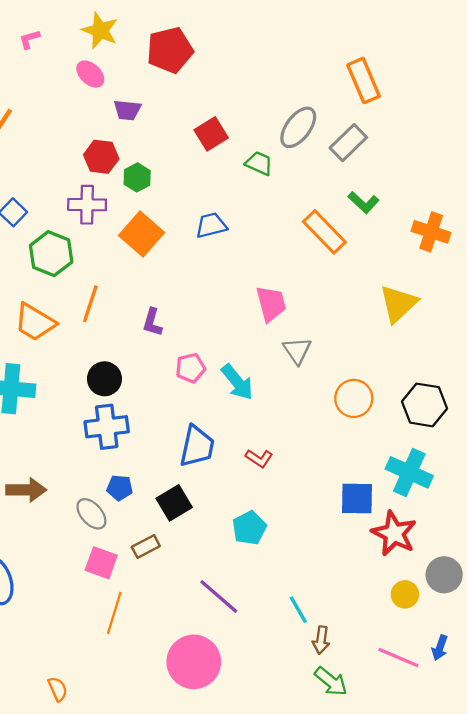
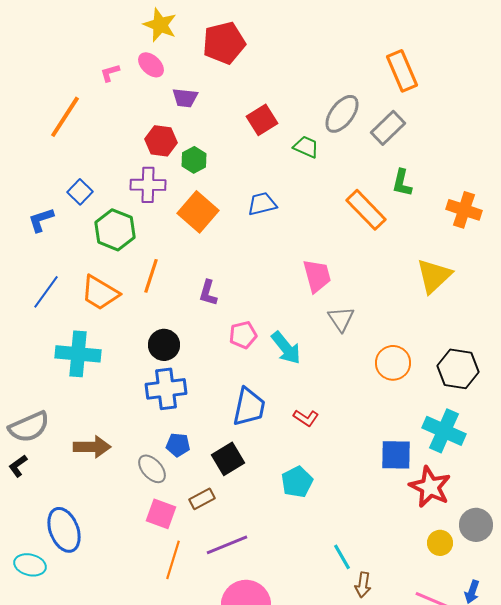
pink L-shape: (29, 39) -> (110, 73), moved
green L-shape: (364, 202) -> (402, 183), turned 60
purple line: (219, 597) -> (227, 545), moved, turned -63

